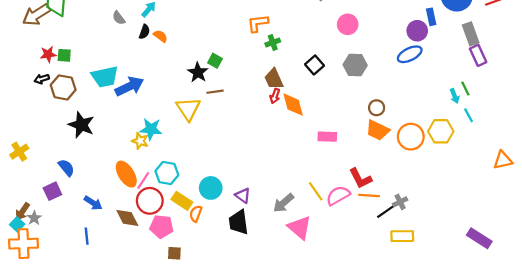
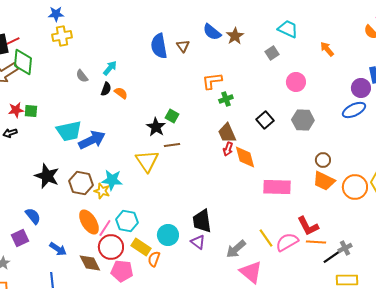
brown hexagon: (63, 87) -> (81, 183), moved
pink rectangle: (327, 137) -> (277, 187), size x1.5
black trapezoid: (239, 222) -> (202, 221), moved

